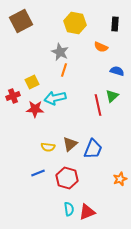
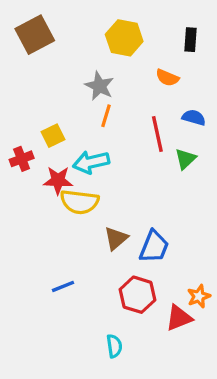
red line: (98, 105) -> (157, 134), moved
yellow semicircle: (48, 147) -> (80, 202), moved, size x1.6
red hexagon: (67, 178) -> (137, 295), moved
red triangle: (87, 212) -> (179, 318), moved

